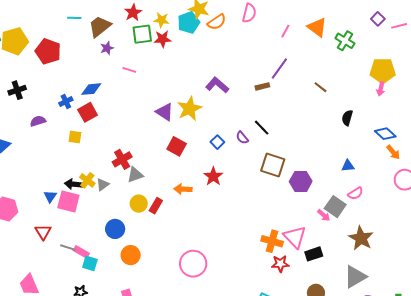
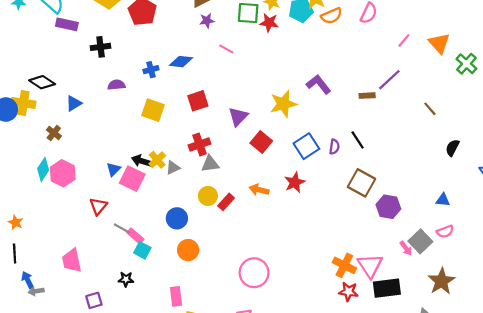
red square: (88, 112) -> (198, 101), moved
purple triangle: (165, 112) -> (238, 116), moved, turned 30
yellow square: (75, 137) -> (153, 110), size x1.5
purple semicircle: (242, 138) -> (334, 147), turned -144
blue square: (217, 142) -> (306, 146), size x1.6
black rectangle: (314, 254) -> (387, 288), size x1.4

